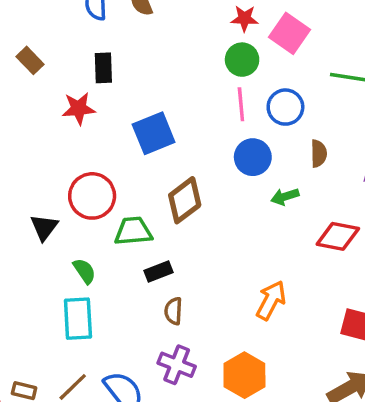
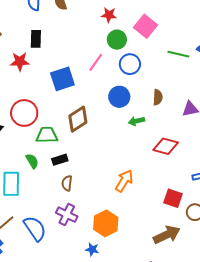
red star: (244, 18) -> (109, 15), moved
pink line: (241, 104) -> (96, 62), moved, turned 36
blue circle: (285, 107) -> (130, 64), moved
green semicircle: (84, 271) -> (32, 161), moved

